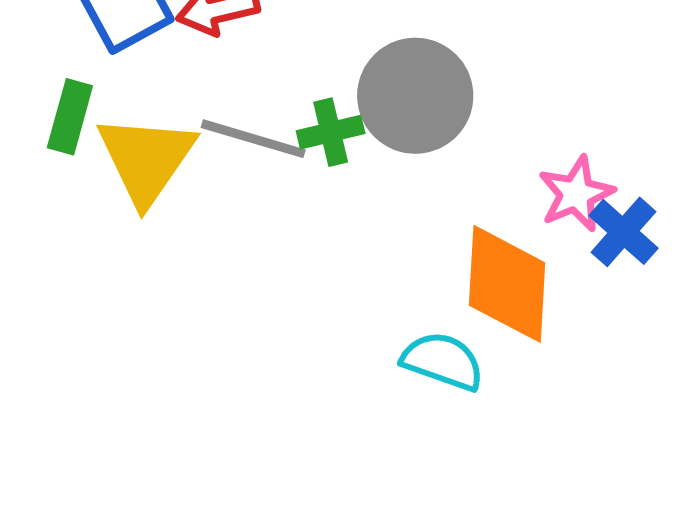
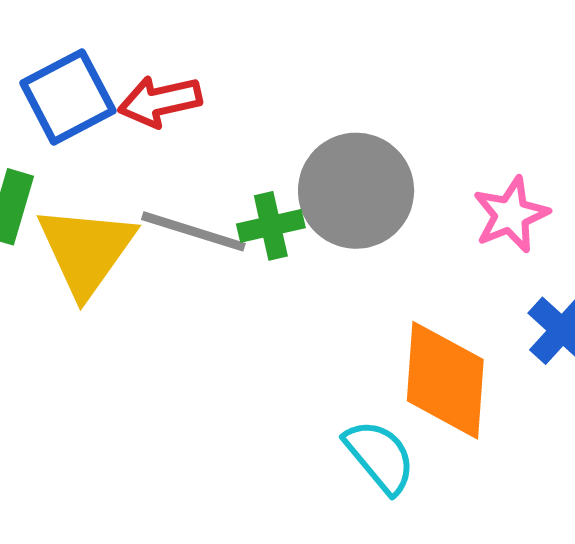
pink star: (576, 194) -> (511, 215), moved
cyan semicircle: (443, 361) -> (380, 457), turned 30

